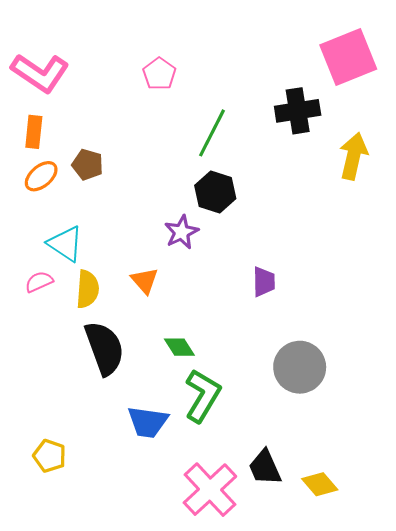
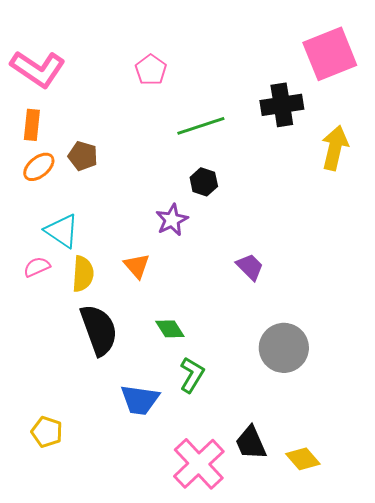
green line: (212, 133) -> (201, 126), turned 45
black hexagon: (215, 192) -> (204, 182), size x0.7
purple trapezoid: (264, 282) -> (250, 267), turned -44
green L-shape: (203, 396) -> (192, 375), size x0.7

